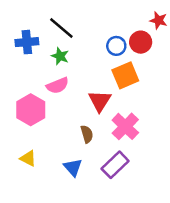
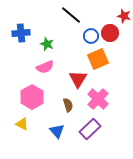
black line: (61, 28) -> (71, 15), moved
pink hexagon: (31, 110) -> (32, 97), moved

